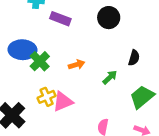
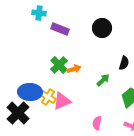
blue ellipse: (22, 50) -> (30, 92), moved
green cross: (40, 61) -> (59, 65), moved
yellow cross: (47, 97) -> (48, 97), turned -35

